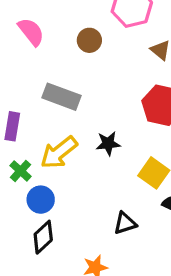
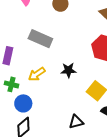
yellow arrow: (59, 153) -> (37, 74), size x0.7
green cross: (21, 171) -> (11, 84), turned -32

